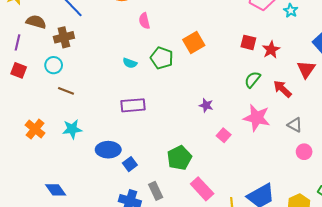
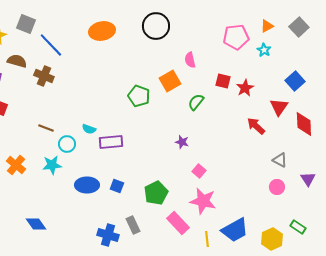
pink semicircle: (144, 21) -> (190, 60), moved
brown cross: (64, 37) -> (44, 76), turned 36
cyan semicircle: (130, 63) -> (89, 129), moved
cyan circle: (54, 65) -> (67, 144), moved
green semicircle: (253, 80) -> (196, 102), moved
pink star: (257, 118) -> (203, 201), moved
gray triangle: (295, 125) -> (280, 160), moved
blue square: (130, 164) -> (117, 186), moved, turned -32

